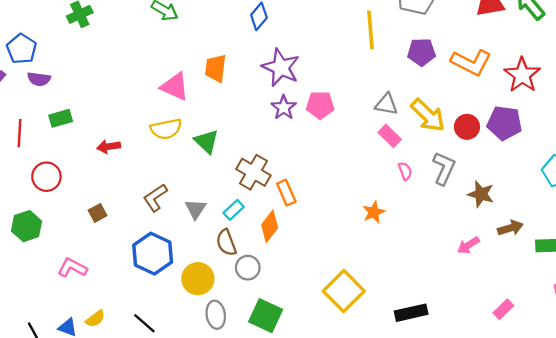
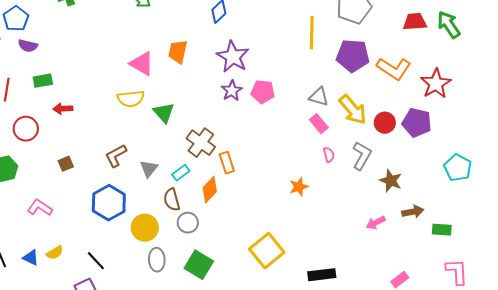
purple pentagon: (421, 52) -> (353, 56), size x1.4
red arrow: (109, 147) -> (63, 109), moved

